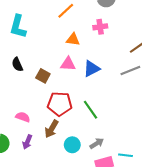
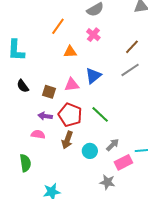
pink cross: (100, 27) -> (93, 35), turned -32
pink triangle: (68, 64) -> (72, 85), moved
red pentagon: (60, 104) -> (70, 115), turned 30
purple arrow: (27, 142) -> (45, 116), moved, turned 88

